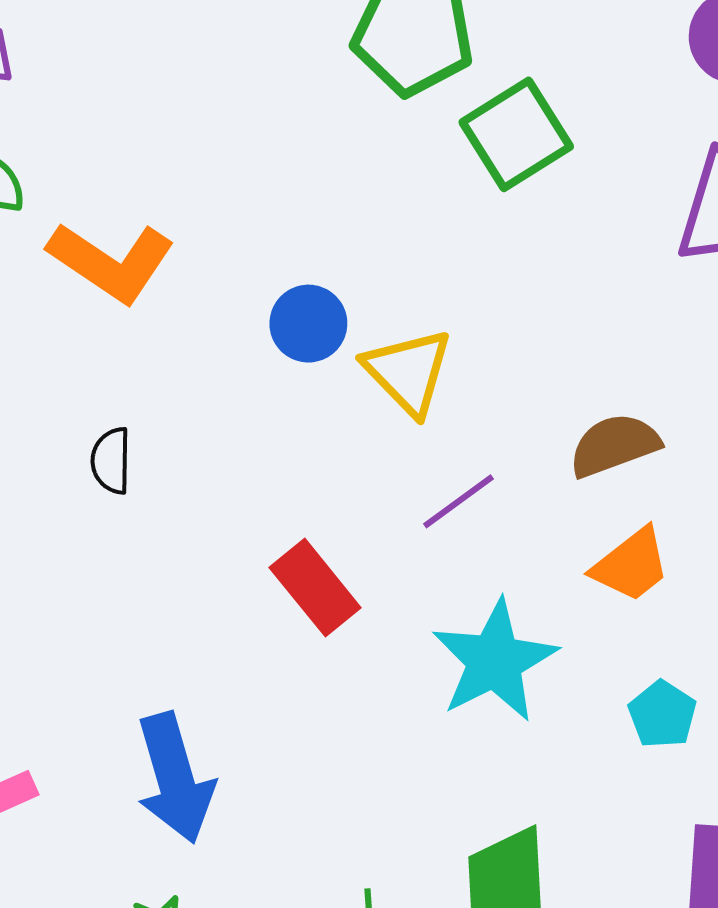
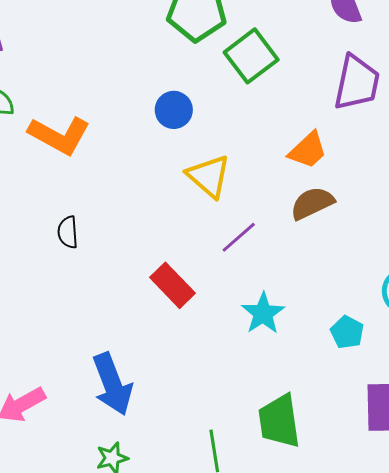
blue circle: (308, 324) -> (174, 110), moved
orange trapezoid: (631, 565) -> (308, 150), moved
cyan star: (495, 661) -> (263, 313), size x0.7

